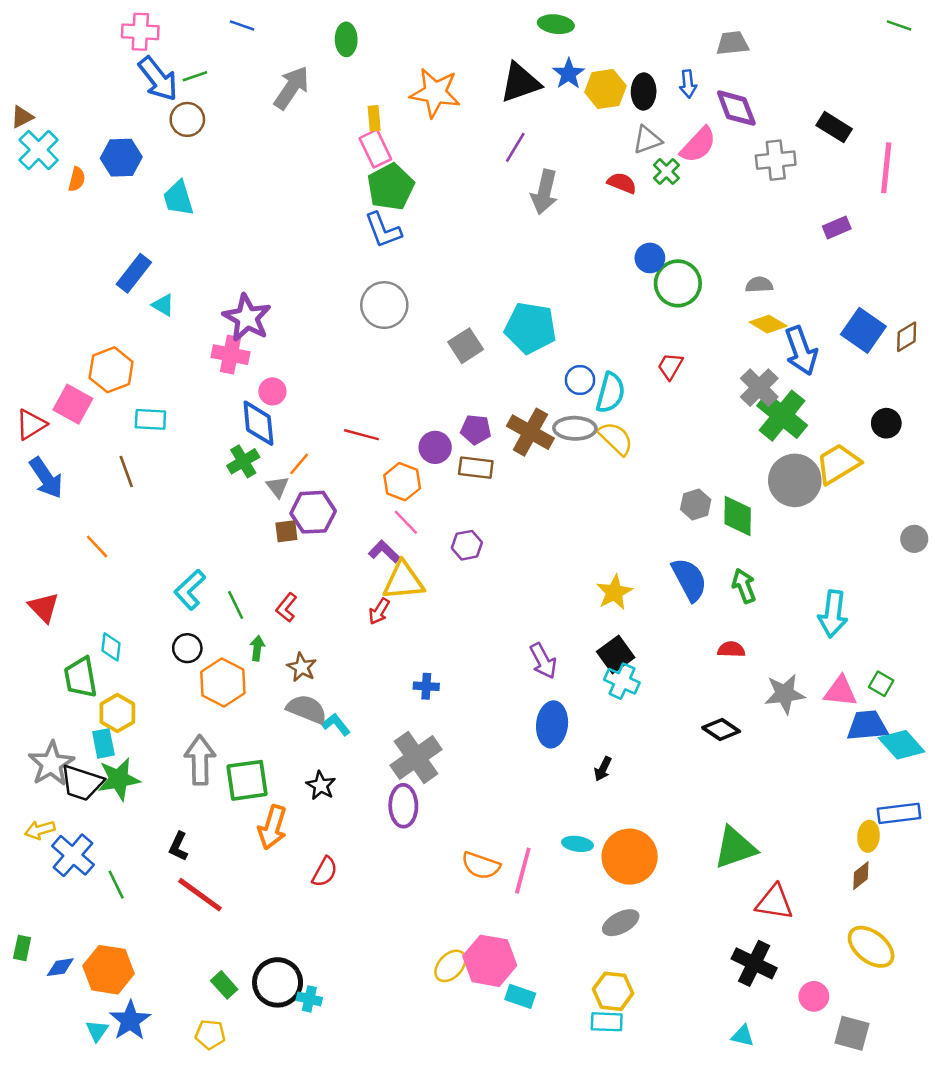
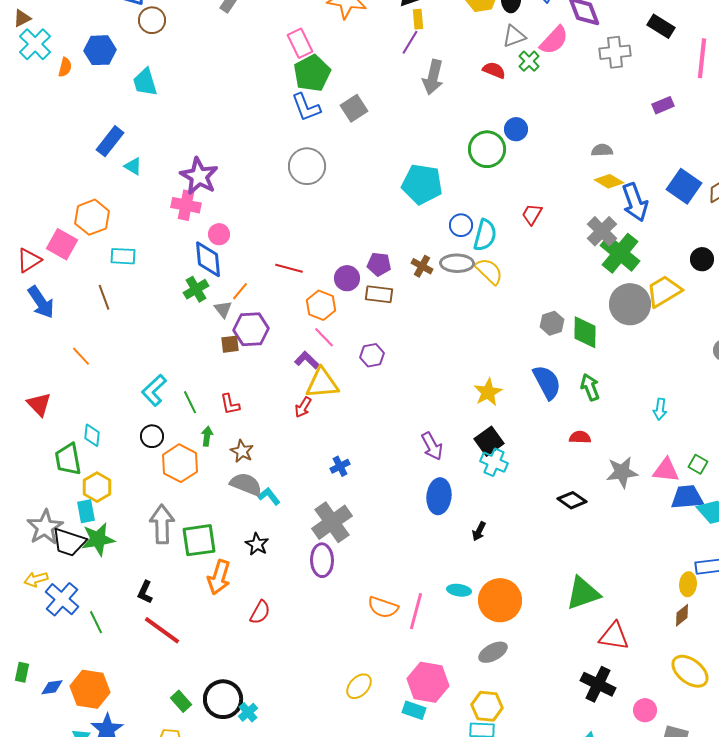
yellow rectangle: (374, 118) -> (418, 19), moved
green circle: (678, 283) -> (487, 149), moved
gray square: (466, 346) -> (354, 108), moved
brown cross: (530, 432) -> (422, 266), size x0.6
red L-shape: (286, 607) -> (230, 404), turned -50
cyan arrow: (833, 614) -> (660, 409), size x0.6
blue cross: (426, 686) -> (340, 466), turned -30
pink hexagon: (490, 961) -> (428, 682), moved
cyan cross: (309, 999) -> (248, 712), turned 36

